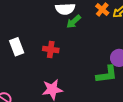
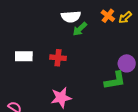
white rectangle: (17, 47) -> (24, 56), turned -66

